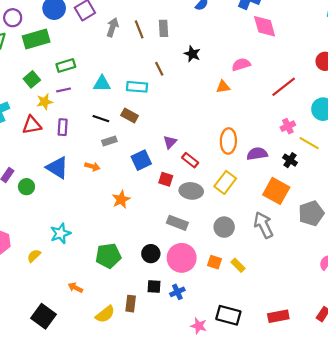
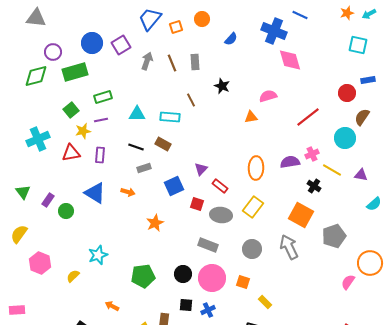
purple semicircle: (257, 154) -> (290, 162), moved
yellow rectangle: (238, 265) -> (265, 302), moved

